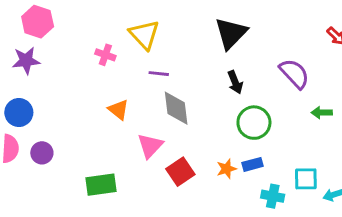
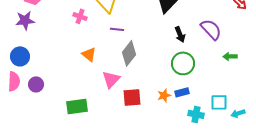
black arrow: (235, 82) -> (180, 34), moved
gray diamond: (176, 108) -> (129, 53), turned 45
red square: (180, 172) -> (132, 97), turned 30

